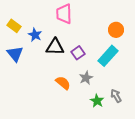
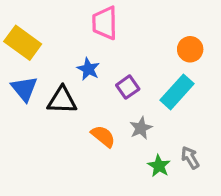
yellow rectangle: (14, 26) -> (23, 43), size x1.5
blue star: (35, 35) -> (88, 69), moved
black triangle: (55, 47) -> (62, 100), moved

